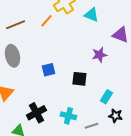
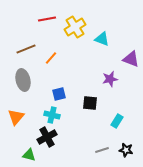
orange line: (46, 21) -> (51, 58), moved
cyan cross: (68, 116) -> (52, 115), moved
black star: (115, 116) -> (126, 150), moved

